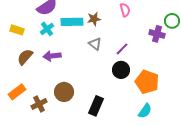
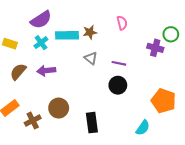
purple line: (122, 49) -> (119, 63), turned 56
orange pentagon: (147, 82) -> (164, 101), moved
black rectangle: (96, 106) -> (92, 123), turned -30

